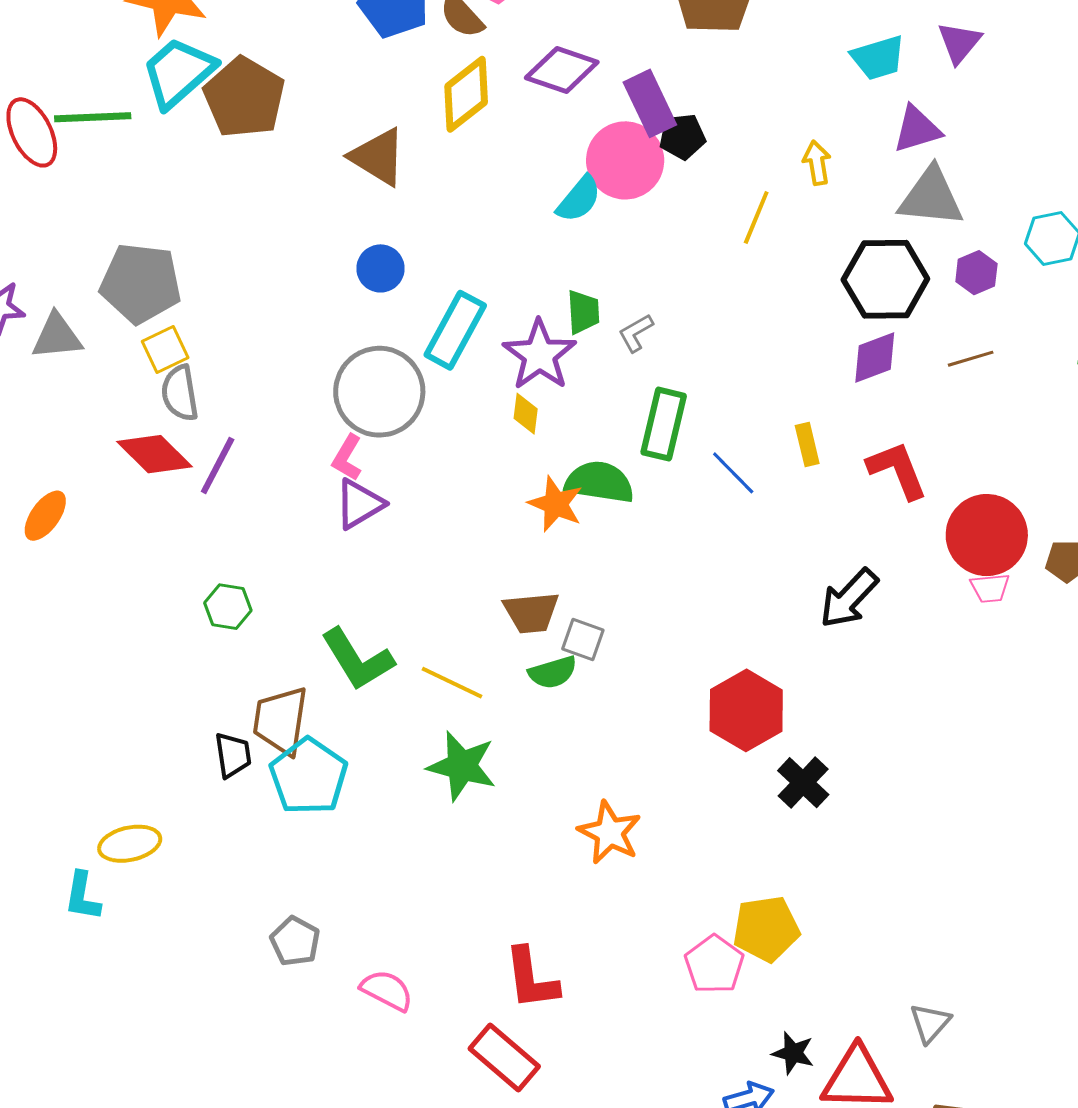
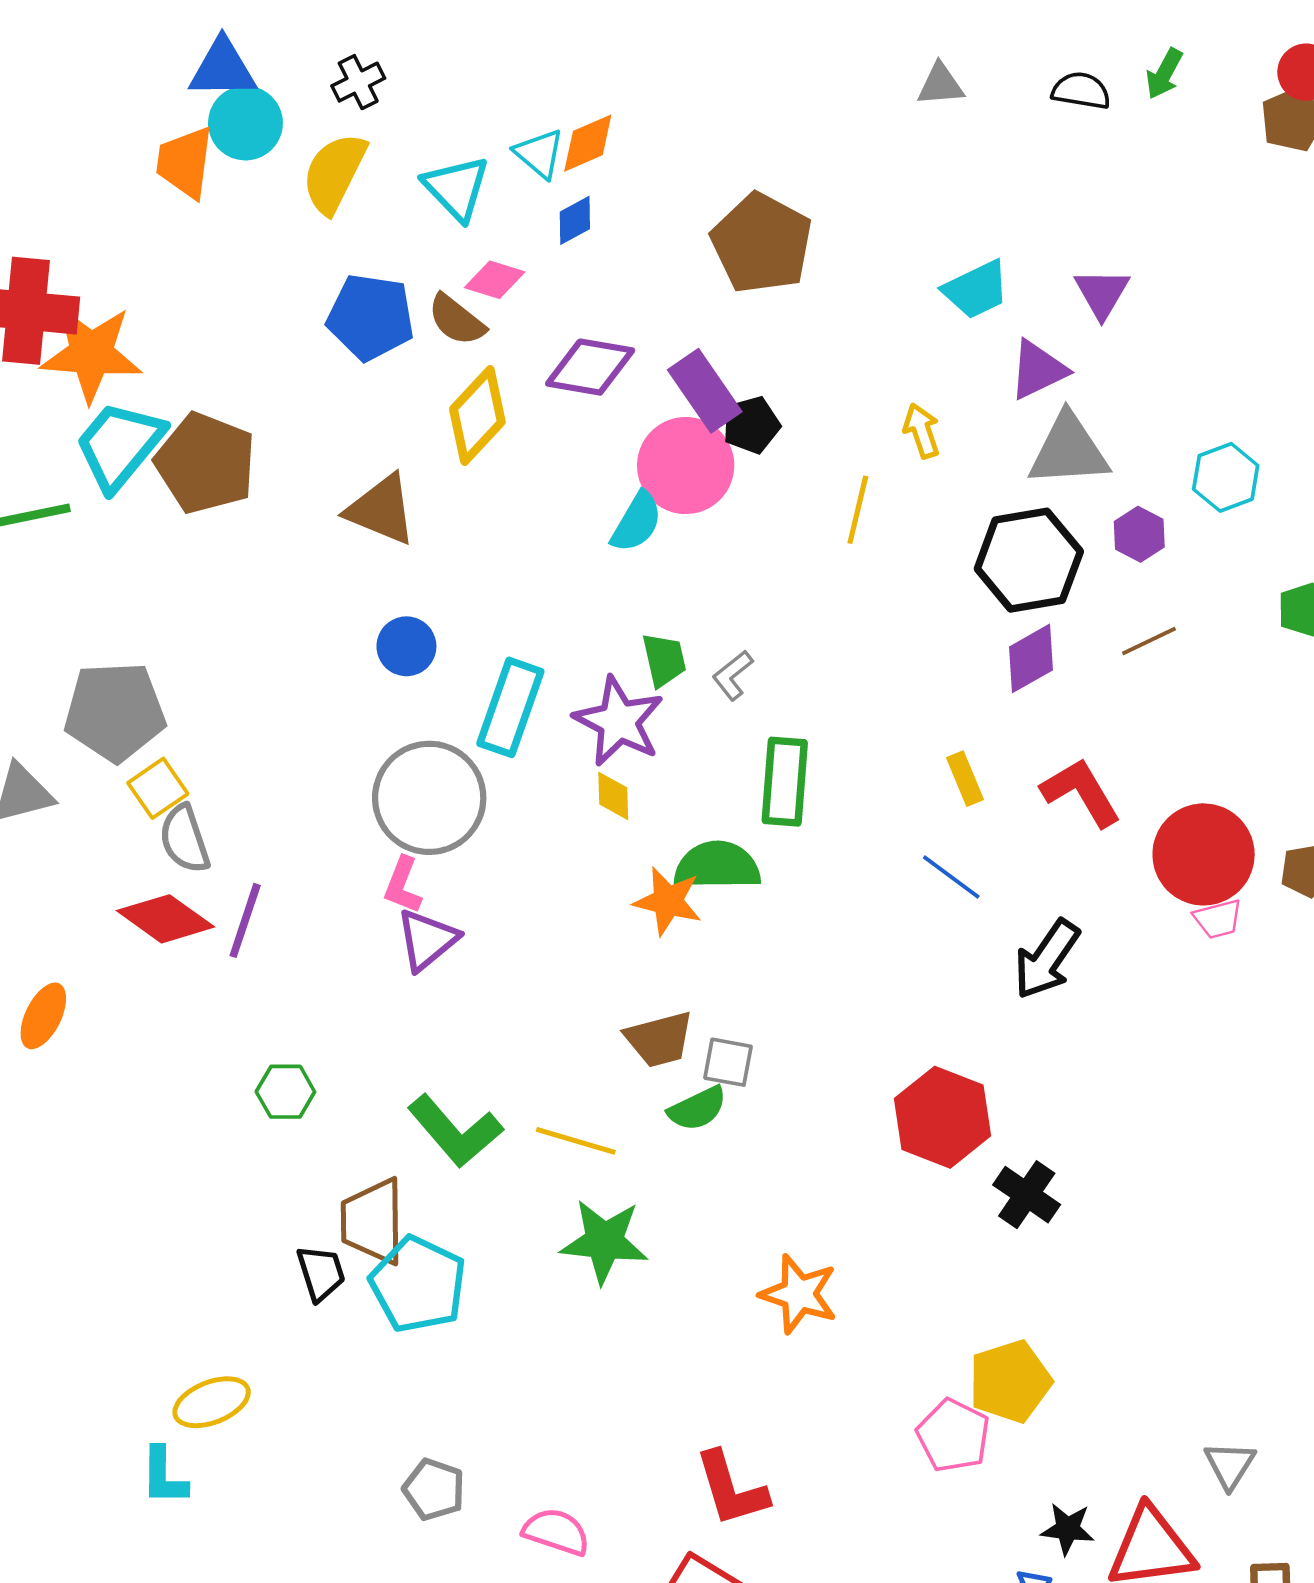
purple triangle: (959, 43) -> (1102, 293), moved
blue line: (733, 473) -> (951, 877), moved

